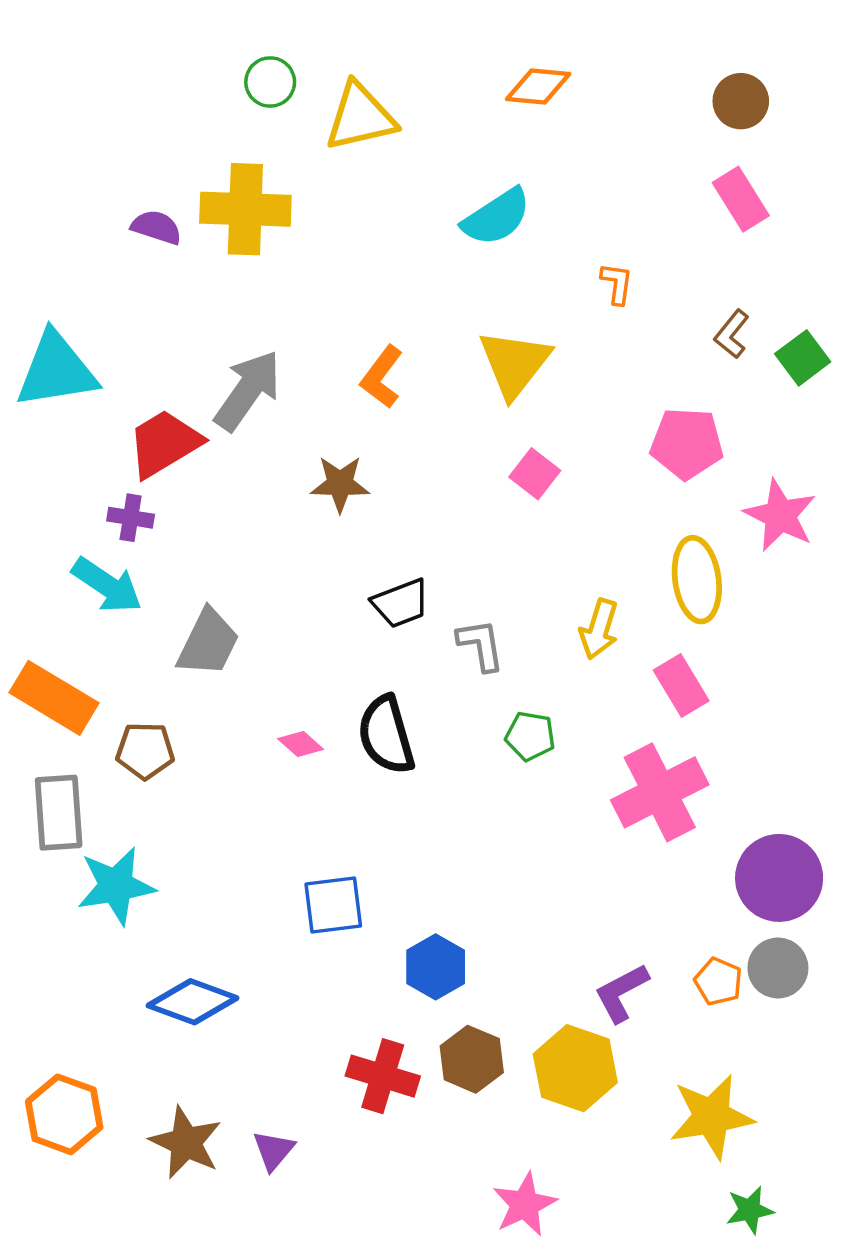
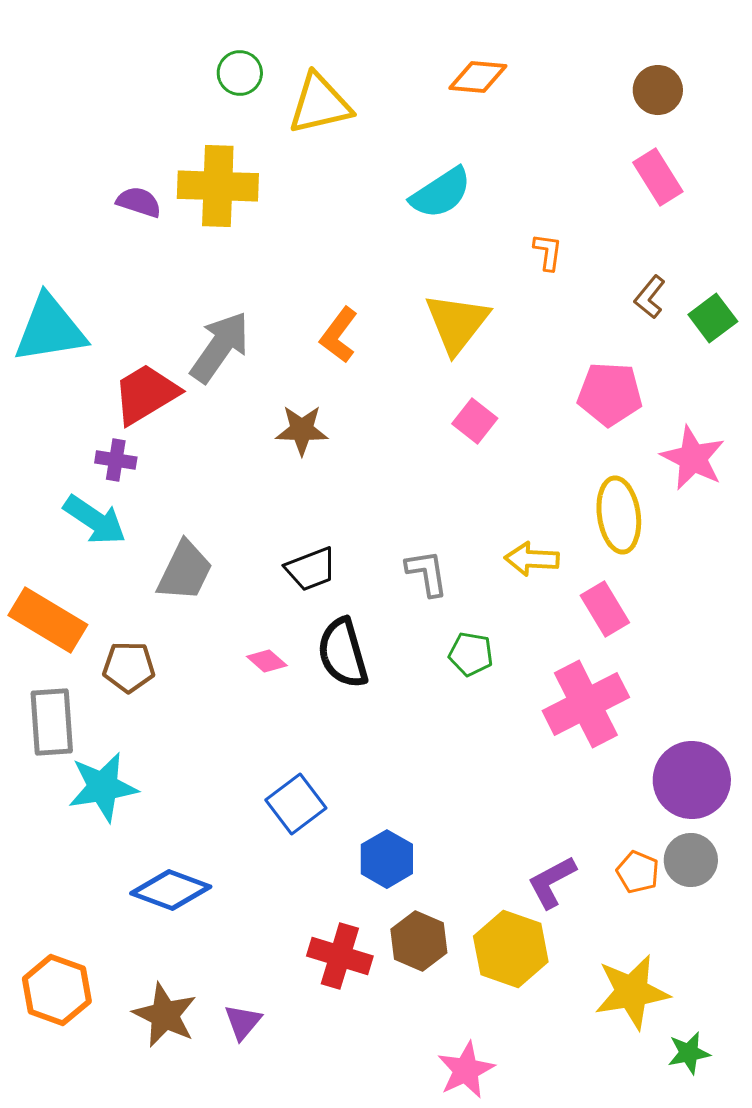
black trapezoid: (401, 603) -> (311, 569), moved
yellow arrow: (599, 629) -> (532, 559), turned 76
blue square: (333, 905) -> (296, 804), turned -30
green star: (750, 1210) -> (689, 1053), moved

